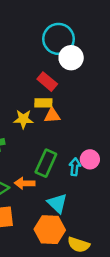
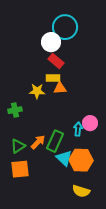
white circle: (71, 58) -> (51, 42), moved
green rectangle: (46, 163) -> (55, 141), moved
orange arrow: (25, 183) -> (38, 142), turned 133
orange hexagon: (50, 230) -> (81, 160), moved

